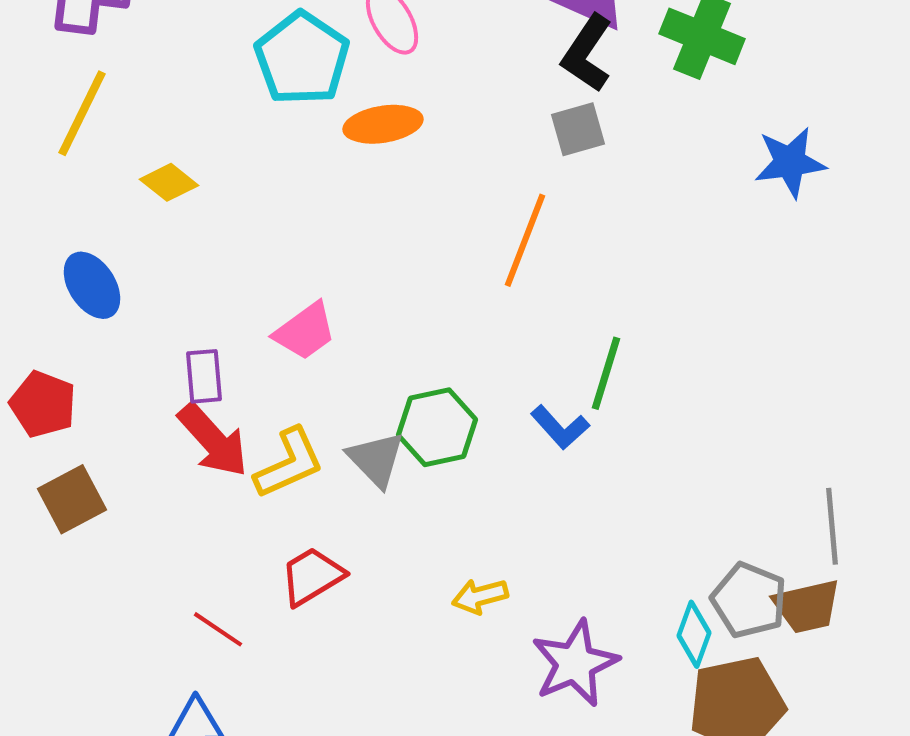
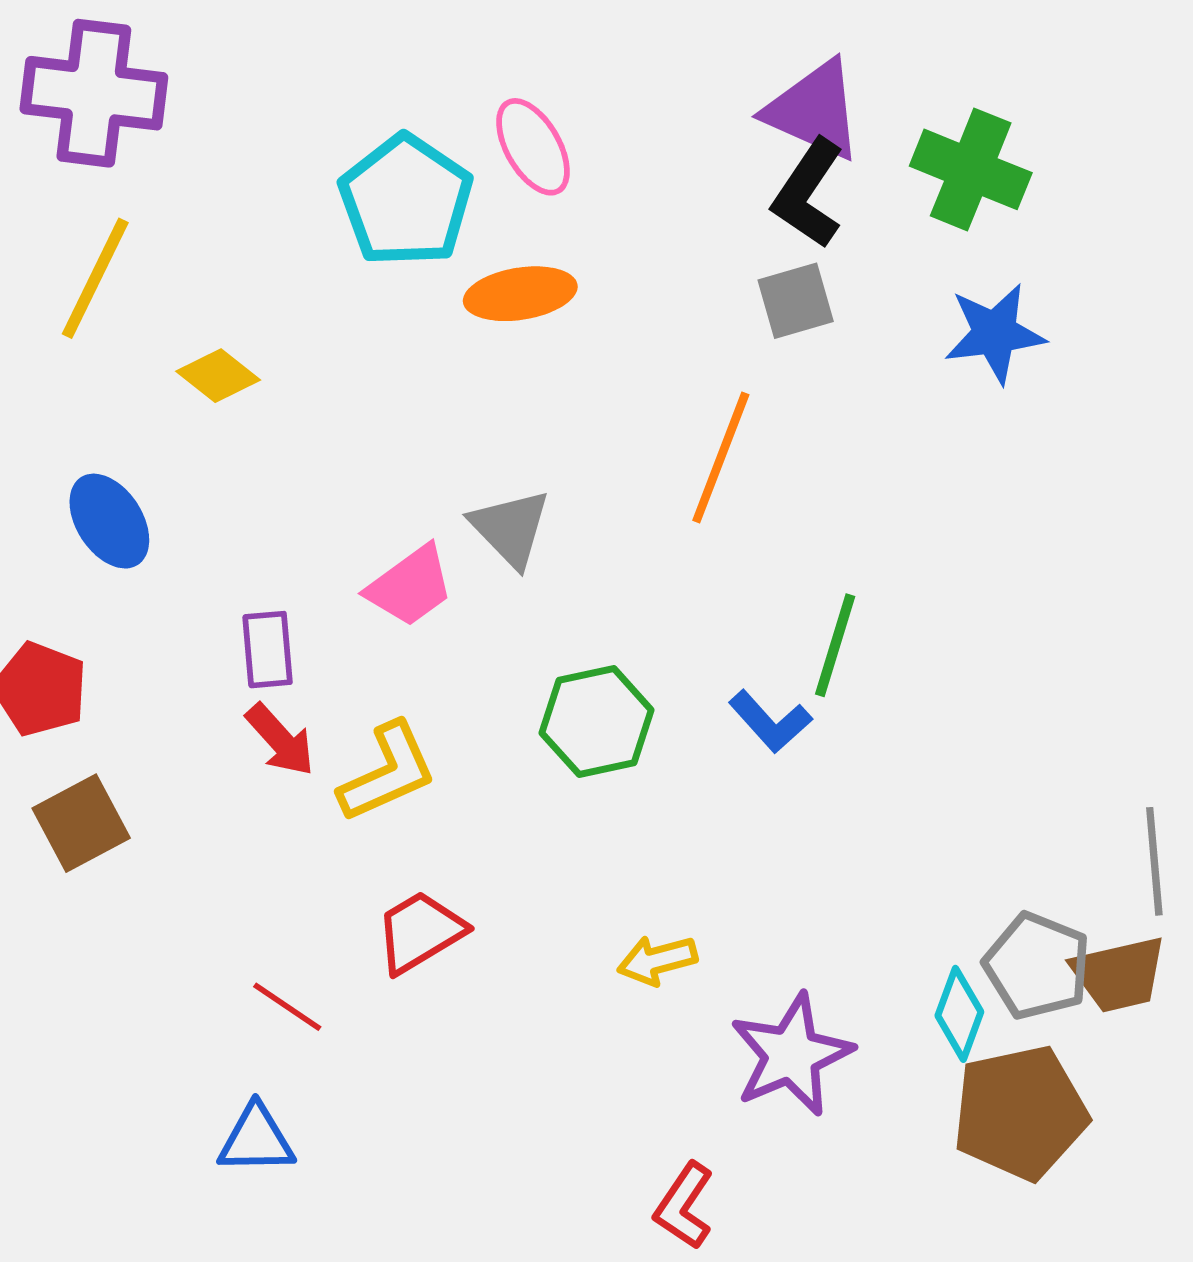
blue star: (790, 162) -> (995, 333), moved
red arrow: (213, 440) -> (280, 740), size x0.7
gray triangle: (376, 459) -> (510, 528), moved

